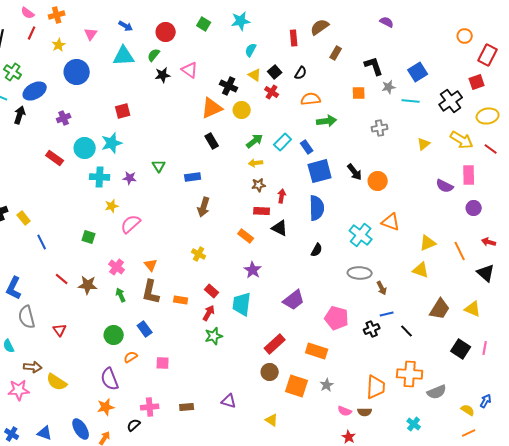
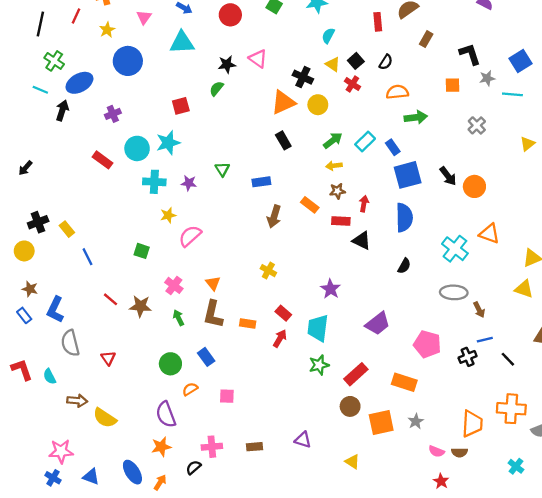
green semicircle: (154, 55) -> (217, 89), moved
gray cross: (380, 128) -> (477, 125), turned -35
orange rectangle: (246, 236) -> (310, 205), moved
green star: (214, 336) -> (319, 365), moved
orange square: (297, 386) -> (381, 423), turned -30
pink star: (19, 390) -> (61, 451), moved

